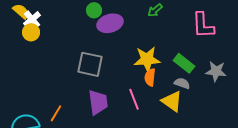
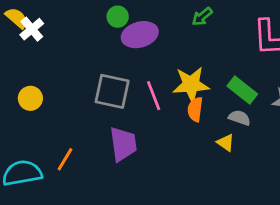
yellow circle: (31, 32) -> (30, 98), moved
pink line: (134, 99) -> (154, 96), moved
yellow triangle: (172, 101) -> (226, 143), size x0.6

